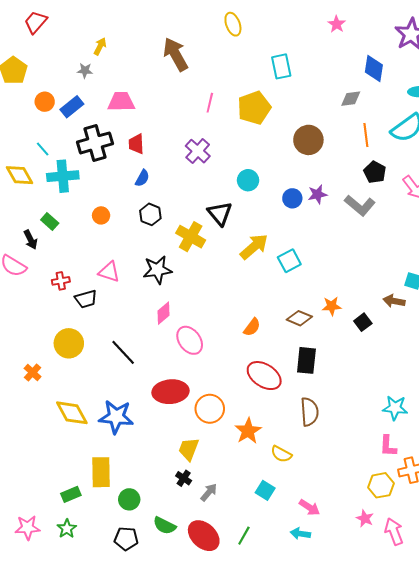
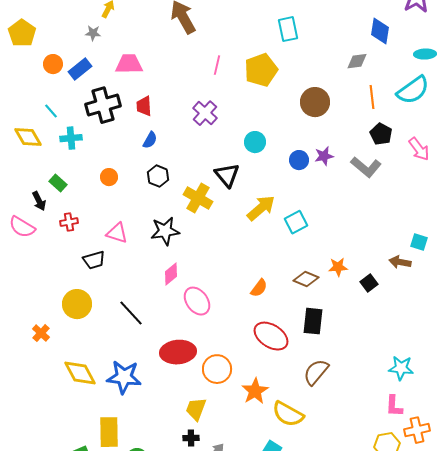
cyan cross: (63, 176) -> (71, 138), size x0.7
red cross: (61, 281) -> (69, 222), moved
brown semicircle: (309, 412) -> (316, 372), turned -136
yellow semicircle: (281, 454) -> (288, 414), size x1.5
black cross: (184, 478) -> (191, 438), turned -35

